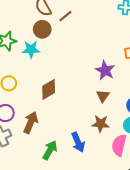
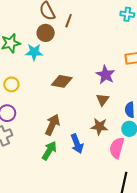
brown line: (65, 16) -> (69, 21), turned -32
brown diamond: (49, 89) -> (62, 81), moved, turned 40
brown arrow: (31, 122) -> (52, 125), moved

